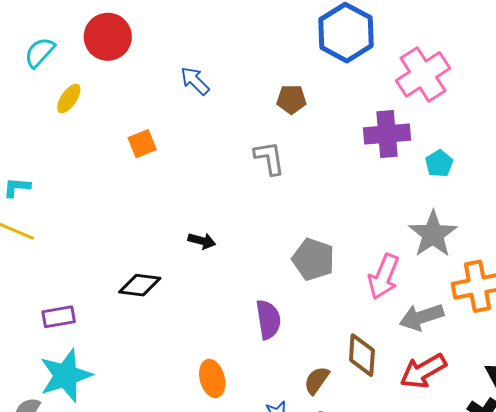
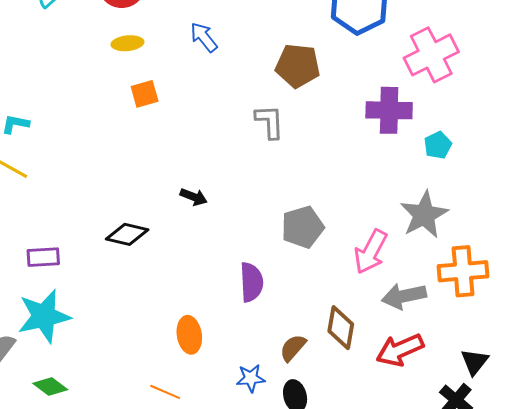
yellow ellipse: (69, 99) -> (127, 43), moved, turned 44
brown pentagon: (291, 99) -> (298, 66), size x1.5
gray pentagon: (313, 259) -> (303, 227), turned 30

